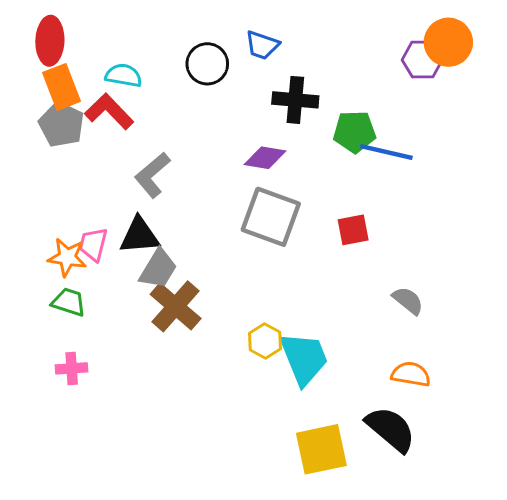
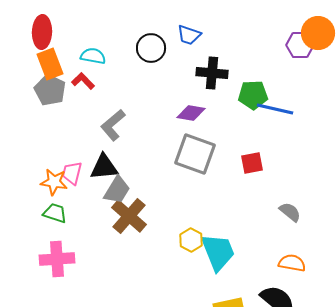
red L-shape: (109, 111) -> (83, 81), size x0.7
pink cross: (72, 368) -> (57, 259), size x1.6

